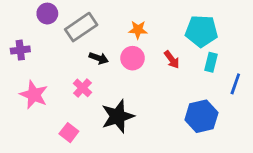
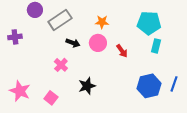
red arrow: (172, 60) -> (122, 51), moved
blue line: (235, 84) -> (174, 84), moved
pink star: (34, 95) -> (20, 91), moved
black star: (118, 116) -> (87, 86), size x0.7

